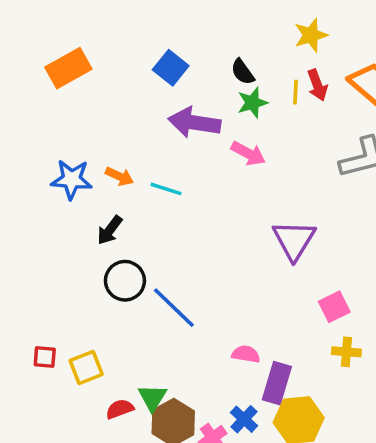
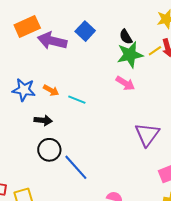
yellow line: (296, 92) -> (155, 51), turned 48
green star: (252, 103) -> (130, 55), size x1.5
purple arrow: (194, 123) -> (52, 41), moved
black arrow: (110, 230) -> (43, 120), turned -126

